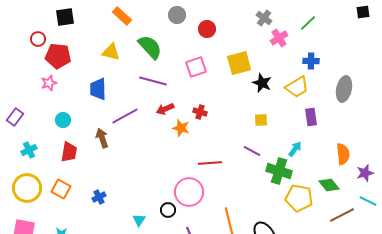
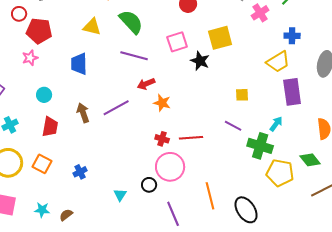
black star: (262, 83) -> (200, 61), moved
red cross: (200, 112) -> (162, 139), moved
purple line: (125, 116) -> (116, 108), moved
purple rectangle: (311, 117) -> (292, 92), size x1.5

